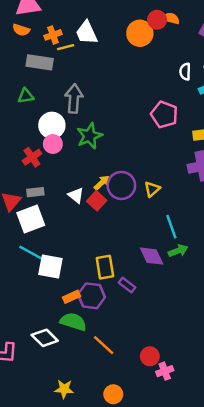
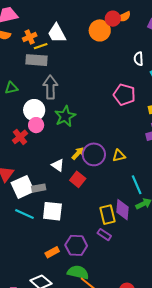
orange semicircle: (171, 18) -> (124, 17), turned 144
gray rectangle: (40, 62) -> (37, 60), moved
yellow triangle: (152, 189) -> (119, 156), turned 32
gray rectangle: (35, 192) -> (39, 188), moved
red square: (97, 201) -> (78, 179), moved
purple diamond: (152, 256) -> (122, 210), turned 35
white square: (50, 266) -> (52, 211), moved
yellow rectangle: (105, 267) -> (107, 215), moved
orange rectangle: (72, 297) -> (52, 252), moved
green semicircle: (73, 322) -> (78, 272), moved

